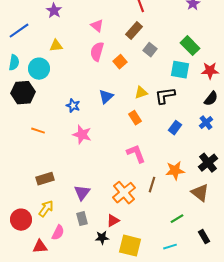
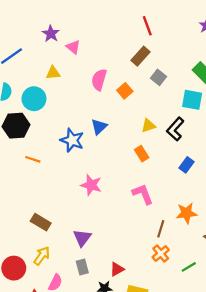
pink triangle: (97, 26) -> (73, 47), moved
black L-shape: (165, 96) -> (175, 129), turned -40
blue triangle: (106, 97) -> (99, 127), moved
blue star: (73, 106) -> (72, 140), size x1.5
orange line: (38, 131) -> (33, 159), moved
pink star: (82, 135) -> (91, 185), moved
brown rectangle: (45, 179) -> (41, 222), turned 48
orange cross: (124, 193) -> (161, 254), moved, size x0.7

